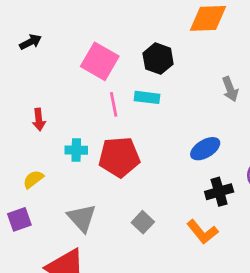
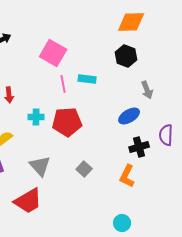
black hexagon: (158, 59) -> (126, 56), moved
gray arrow: (230, 89) -> (147, 90), moved
orange L-shape: (202, 232) -> (127, 176), turned 65

